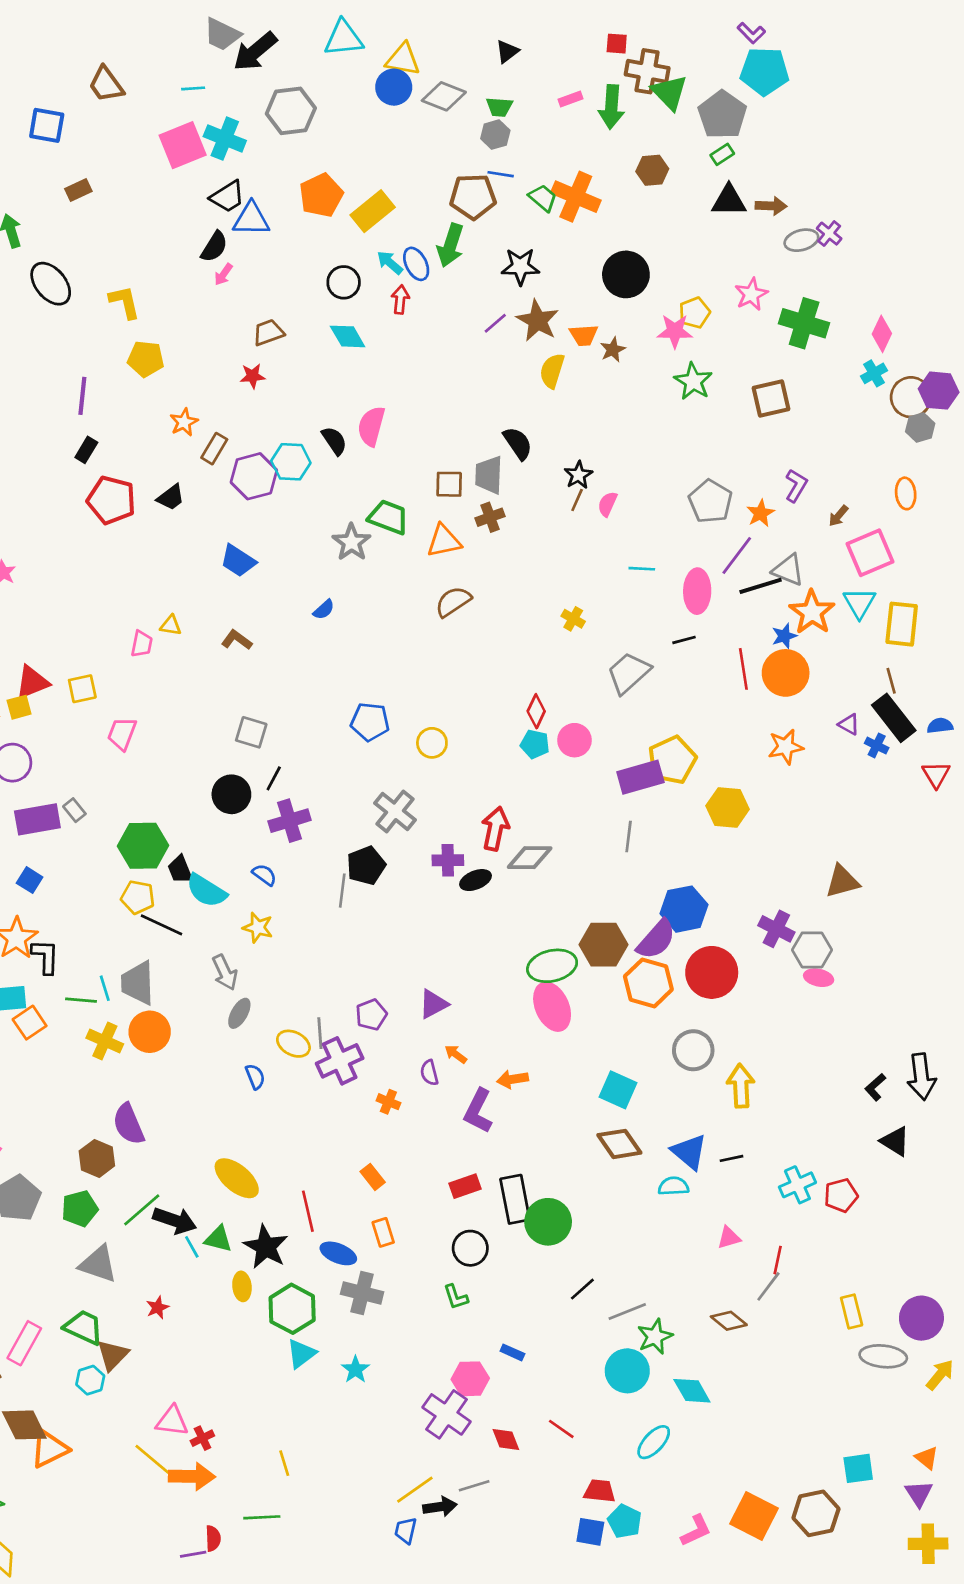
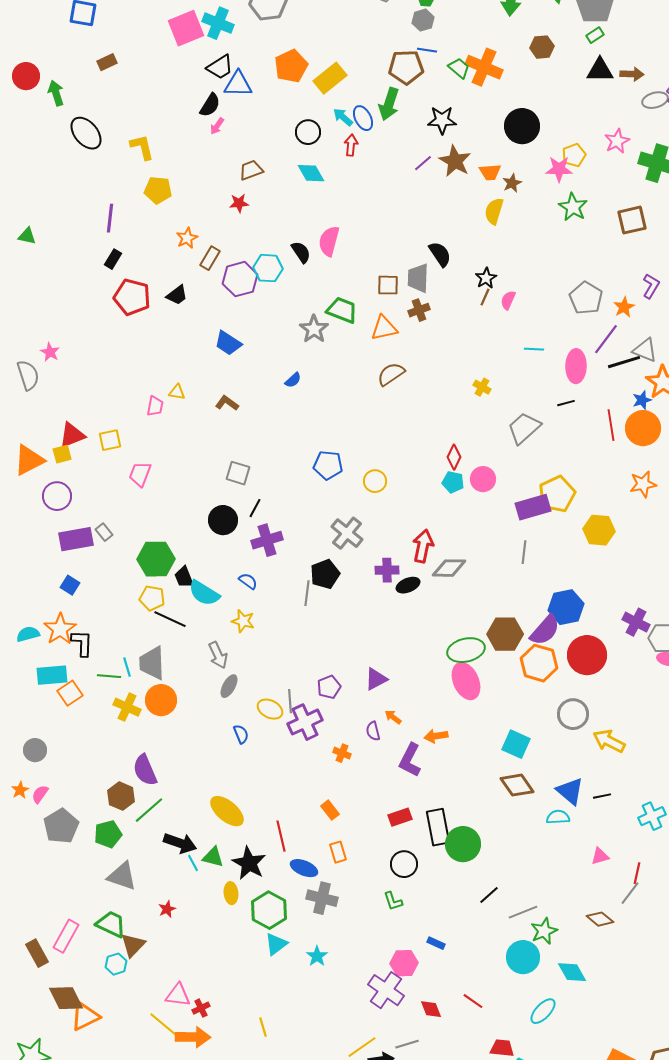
yellow semicircle: (552, 371) -> (494, 211), moved
yellow arrow: (741, 1086) -> (609, 741), turned -60
green line: (142, 1210) -> (149, 810), moved

